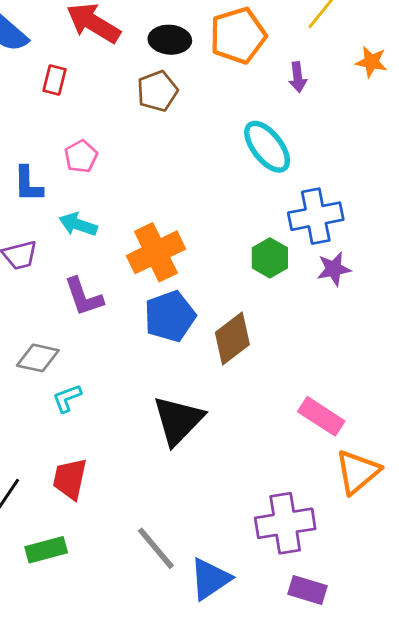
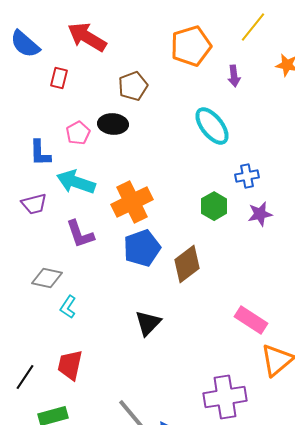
black ellipse: (170, 40) -> (113, 124), moved
blue cross: (316, 216) -> (247, 176), size x0.6
cyan arrow: (78, 225) -> (76, 182), size x1.4
cyan L-shape: (67, 398) -> (68, 307), turned -35
black triangle: (178, 420) -> (148, 323), size x0.7

